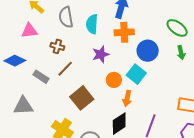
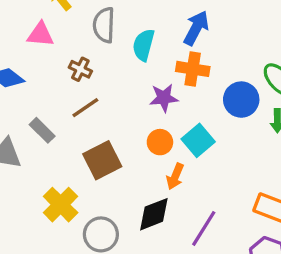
blue circle: (148, 51) -> (241, 100), moved
purple star: (101, 54) -> (164, 98), moved
gray rectangle: (41, 77) -> (42, 130), moved

